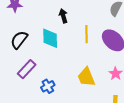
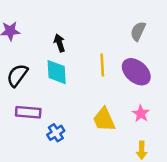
black arrow: (63, 16) -> (59, 43), moved
purple rectangle: (27, 69) -> (28, 112), turned 54

